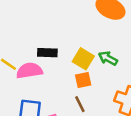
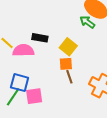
green arrow: (108, 58) -> (87, 22), moved
brown line: (80, 104) -> (69, 77), moved

